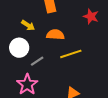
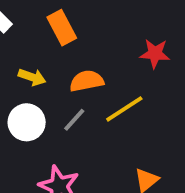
red star: (91, 16) -> (155, 54), moved
gray line: (37, 61) -> (74, 120), moved

